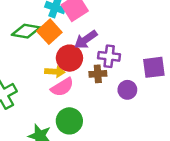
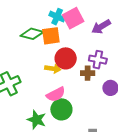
orange square: (49, 32) -> (51, 36), turned 30
purple arrow: (86, 40) -> (101, 27), moved
pink semicircle: (62, 87) -> (56, 94), moved

